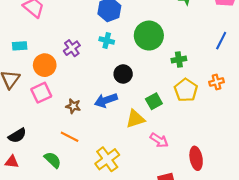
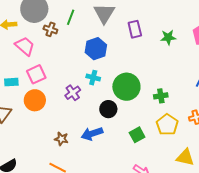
green circle: (149, 36) -> (126, 87), moved
purple cross: (72, 48) -> (73, 93), moved
pink square: (41, 93) -> (36, 74), moved
yellow triangle: (135, 119) -> (185, 157), moved, turned 30

